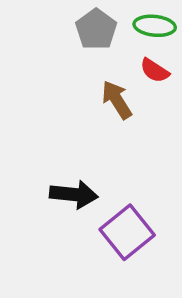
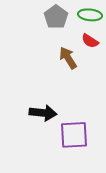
purple square: (127, 232) -> (74, 135), turned 36

